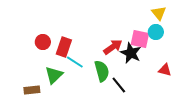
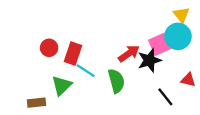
cyan circle: (156, 32) -> (178, 36), size x1.5
pink square: (140, 39) -> (160, 44), turned -36
black star: (131, 53) -> (149, 60), turned 30
black line: (119, 85) -> (165, 97), moved

